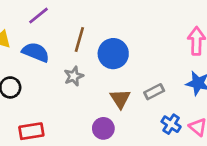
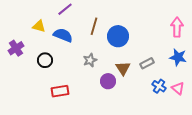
gray star: (74, 76) -> (90, 60), moved
purple circle: (103, 128) -> (108, 81), moved

